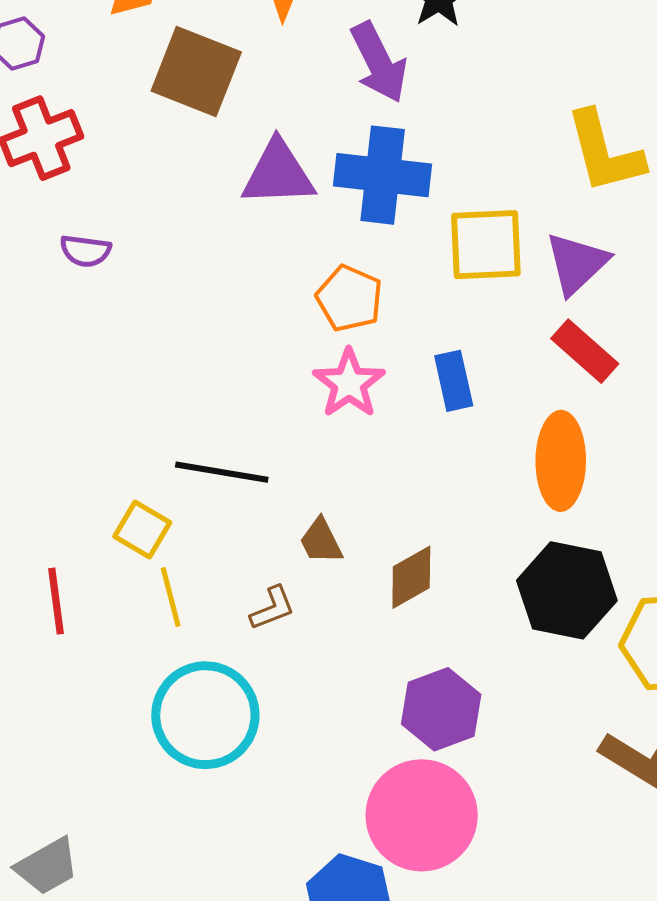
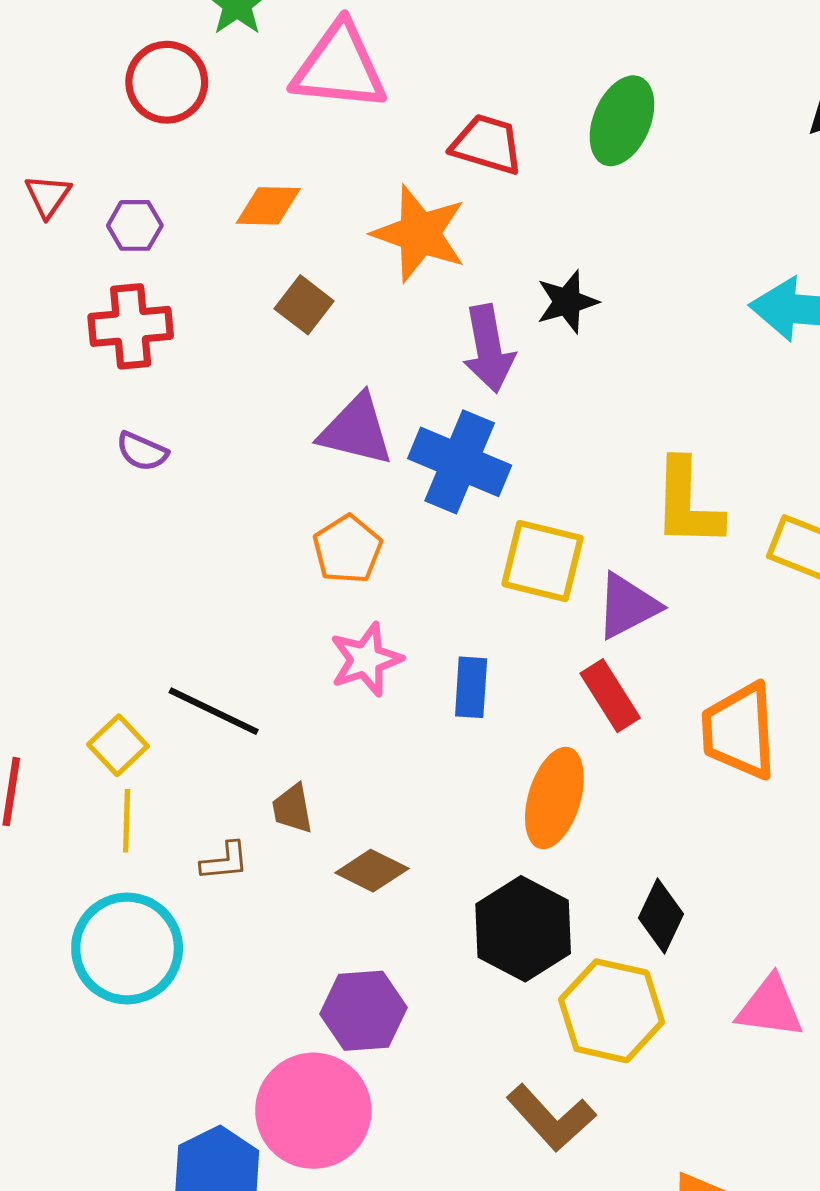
brown square: (196, 71) -> (304, 305), size x0.6
orange pentagon: (349, 298) -> (347, 549), moved
brown diamond: (411, 577) -> (372, 871), turned 40

